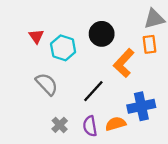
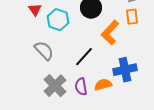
gray cross: (60, 125) -> (55, 86), size x1.6

